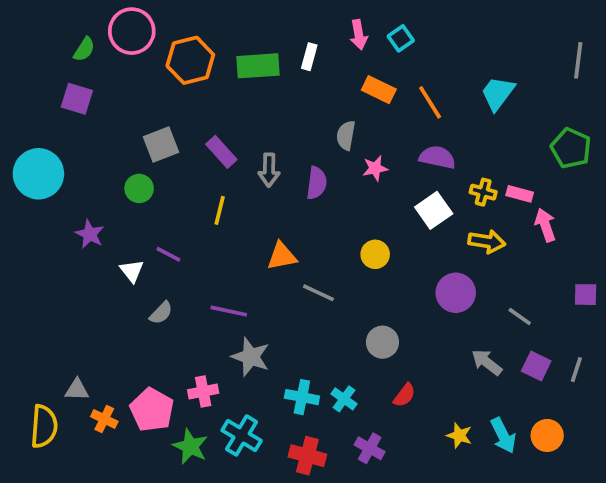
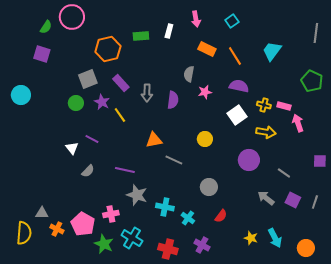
cyan square: (401, 38) -> (232, 21), moved
orange hexagon: (190, 60) -> (108, 49), moved
green rectangle: (258, 66) -> (141, 36), size x0.7
cyan circle: (38, 174) -> (21, 95), size x0.7
yellow line: (220, 210) -> (120, 115), turned -49
purple star: (90, 234) -> (102, 102), moved
cyan cross: (302, 397) -> (165, 207), moved
orange circle: (547, 435) -> (306, 248), moved

